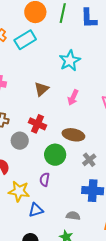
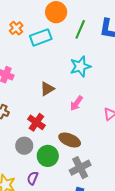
green line: (63, 13) -> (80, 29), moved
gray circle: (20, 141) -> (24, 146), moved
gray cross: (89, 160) -> (80, 168), size x1.5

